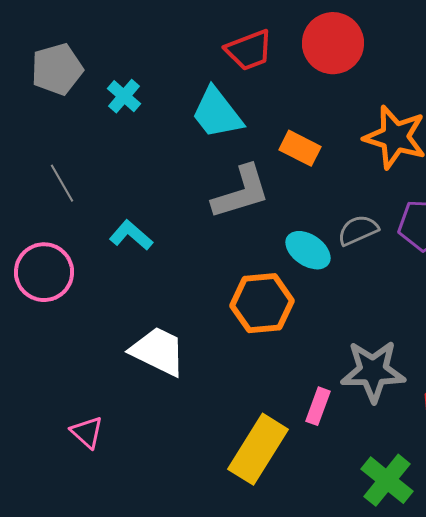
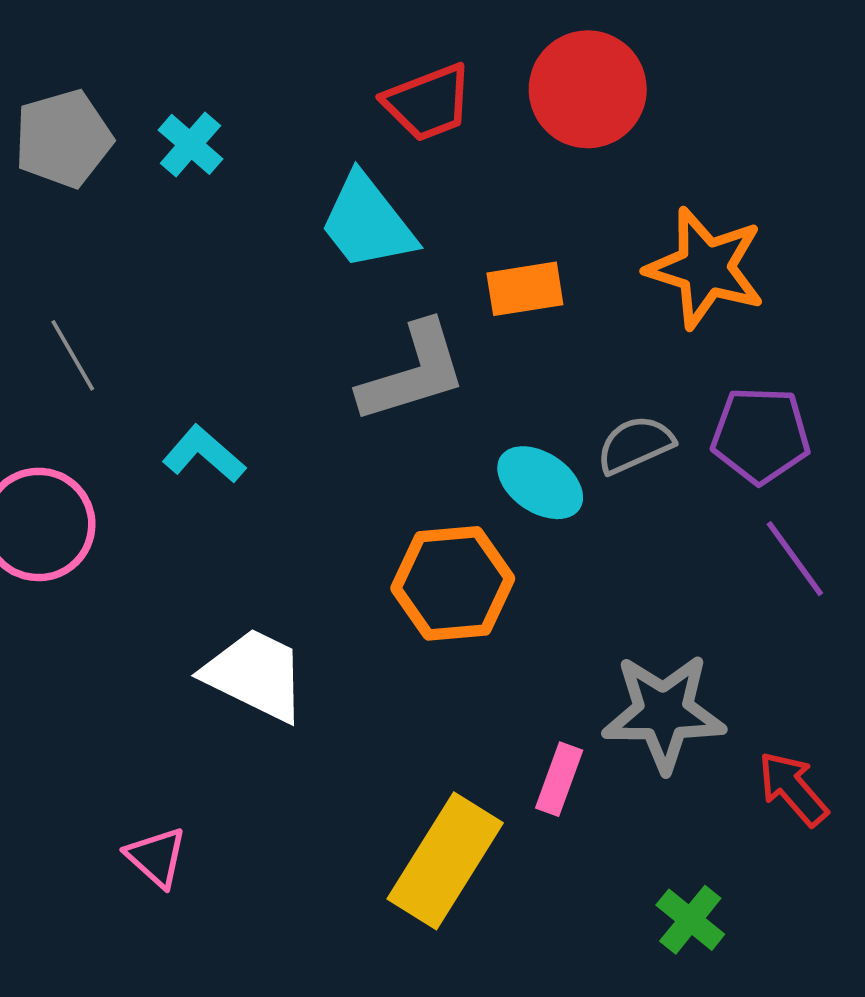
cyan cross: (124, 96) -> (191, 144), moved
orange rectangle: (300, 148) -> (525, 289), turned -36
pink triangle: (87, 432) -> (156, 857), moved
green cross: (387, 480) -> (690, 920), size x0.7

